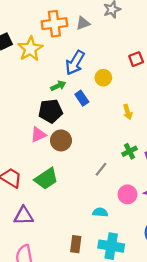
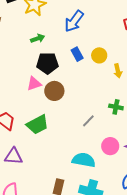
yellow circle: (103, 78) -> (99, 55), moved
green arrow: (58, 86) -> (38, 38), moved
green cross: (130, 151) -> (116, 107), turned 32
cyan semicircle: (100, 212) -> (84, 160), size x1.6

